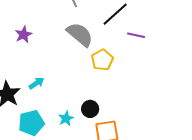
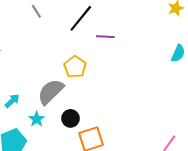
gray semicircle: (80, 34) -> (51, 92), moved, turned -76
cyan star: (66, 118) -> (37, 119), moved

